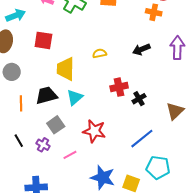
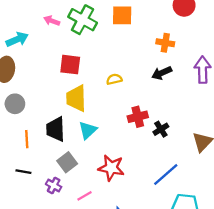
orange cross: (154, 12) -> (165, 43), moved
red square: (43, 40) -> (70, 65), moved
black trapezoid: (46, 95) -> (55, 129), turned -75
black line: (19, 141) -> (23, 172), moved, turned -48

